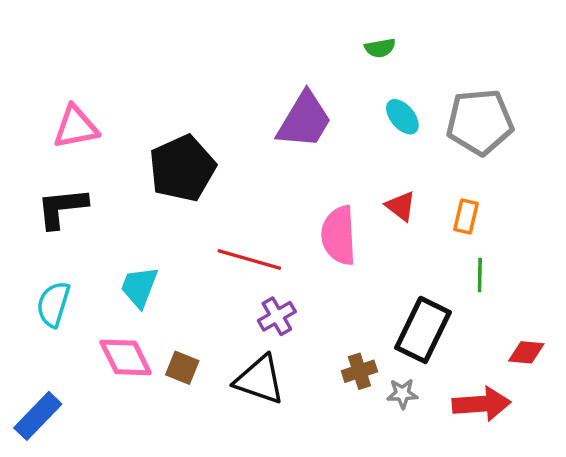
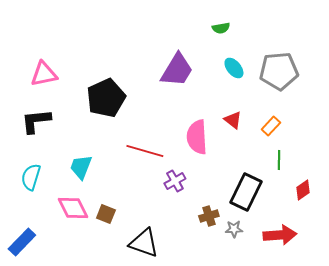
orange rectangle: (466, 216) -> (271, 126), turned 30
purple cross: (277, 316) -> (175, 181), moved
red diamond: (526, 352) -> (303, 190), moved, turned -40
black triangle: (260, 380) -> (144, 243), moved

